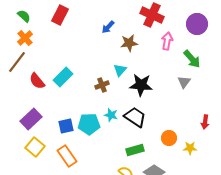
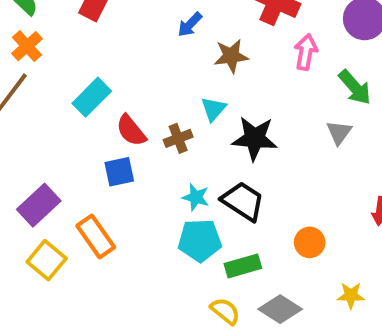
cyan rectangle: (63, 77) -> (92, 97), moved
red semicircle: (37, 81) -> (131, 131), moved
cyan pentagon: (89, 124) -> (200, 240), moved
blue square: (66, 126) -> (119, 172), moved
yellow star: (190, 148) -> (351, 295), moved
orange rectangle: (67, 156) -> (96, 237), moved

